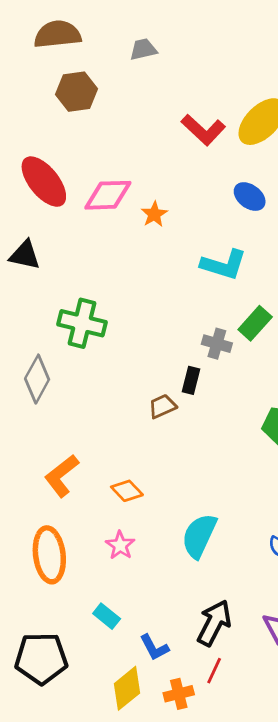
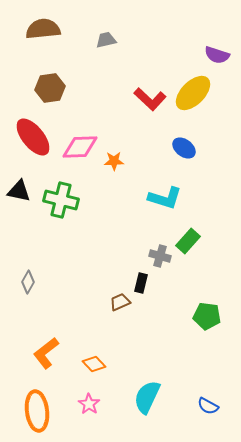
brown hexagon: (77, 92) -> (50, 88), moved
orange star: (154, 214) -> (114, 161), turned 30
green cross: (82, 323) -> (61, 200), moved
gray diamond: (37, 379) -> (28, 282), size x0.7

